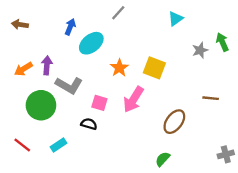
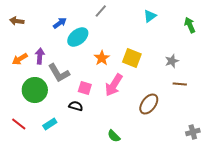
blue arrow: (70, 27) -> (60, 23), turned 32
green arrow: (222, 42) -> (190, 25), moved
gray star: (200, 50) -> (172, 61), moved
gray L-shape: (69, 85) -> (59, 73), turned 30
green semicircle: (163, 159) -> (114, 136), moved, turned -88

